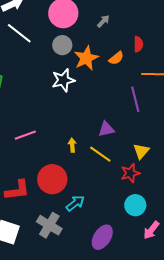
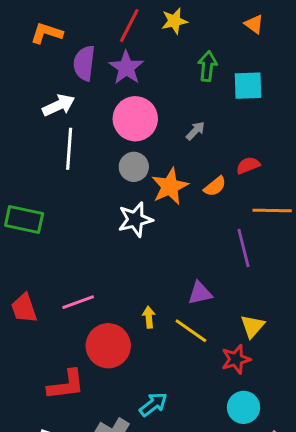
white line: (19, 33) -> (69, 149), turned 56
red semicircle: (138, 44) -> (248, 165), turned -112
red circle: (52, 179) -> (108, 346), moved

